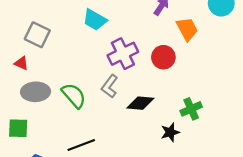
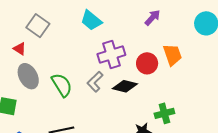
orange trapezoid: (187, 29) -> (173, 55), moved
gray ellipse: (36, 92) -> (28, 76), turned 55
black diamond: (140, 103) -> (125, 86), moved

